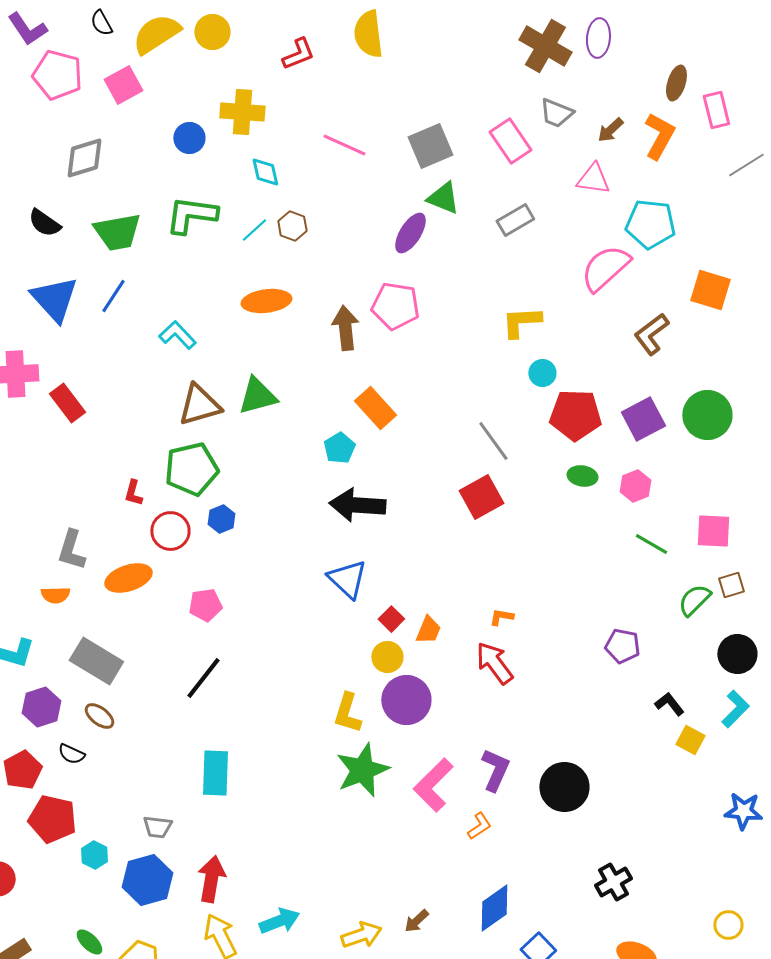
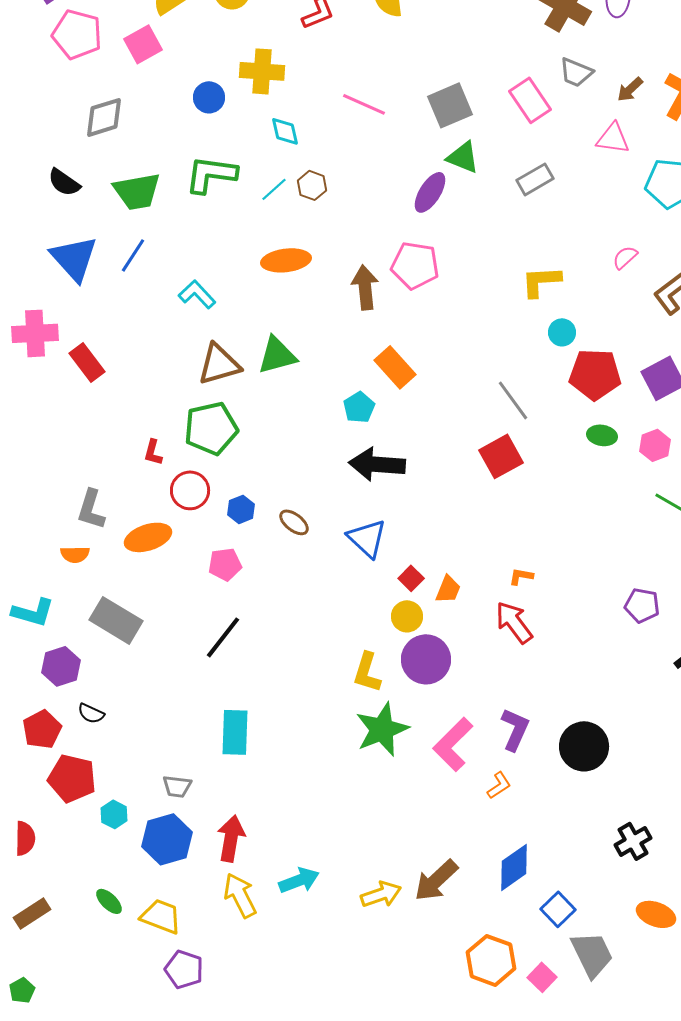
pink semicircle: (605, 268) -> (625, 257), moved, size x0.5
blue hexagon: (221, 519) -> (241, 509), moved
brown ellipse: (99, 716) -> (294, 522), moved
brown arrow: (416, 921) -> (436, 880), size x1.8

